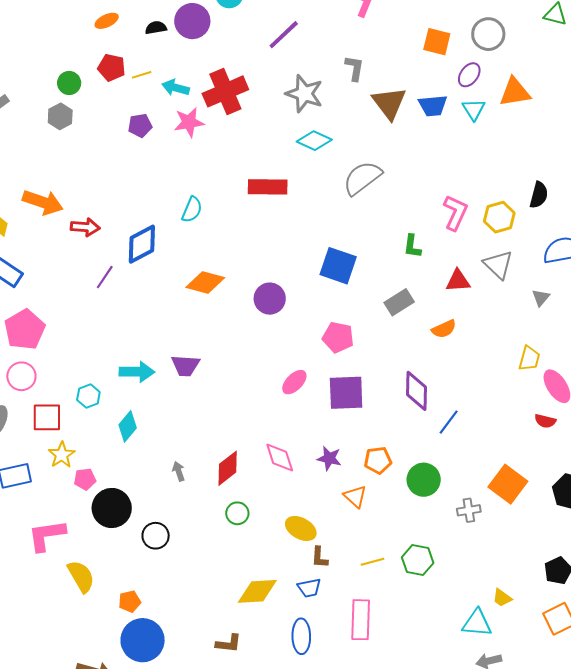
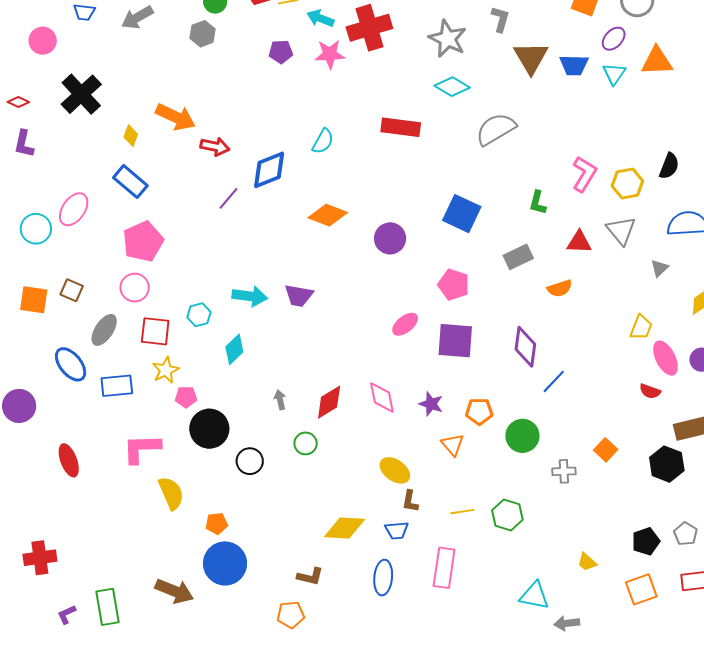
orange square: (508, 484) -> (606, 450), size x0.6
green circle: (237, 513) -> (306, 443), moved
cyan triangle: (477, 623) -> (534, 596), moved

